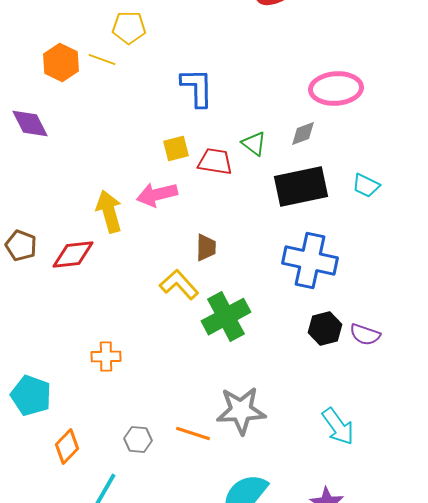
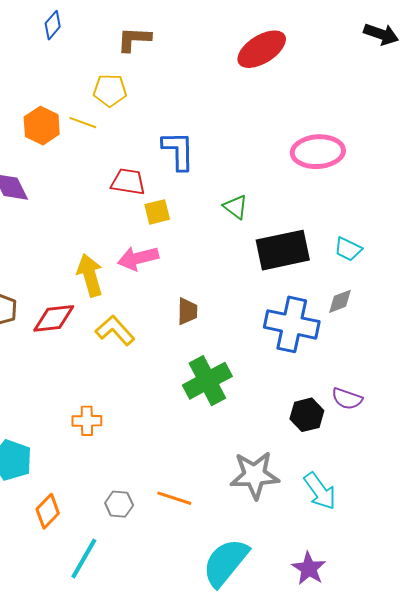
gray diamond: (303, 134) -> (340, 301), moved
red trapezoid: (215, 162) -> (128, 182), moved
yellow L-shape: (179, 285) -> (115, 330), moved
black hexagon: (325, 329) -> (307, 415), moved
gray star: (241, 411) -> (255, 475), moved

